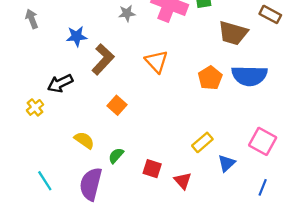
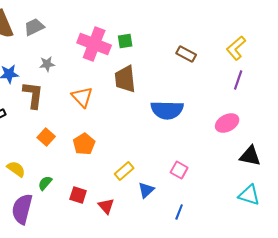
gray star: (127, 13) -> (47, 64), moved
brown trapezoid: (233, 33) -> (125, 79), moved, turned 68
brown L-shape: (103, 59) -> (33, 95), turned -36
orange pentagon: (210, 78) -> (84, 144), moved
pink square: (263, 141) -> (179, 170), size x0.7

